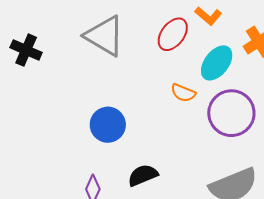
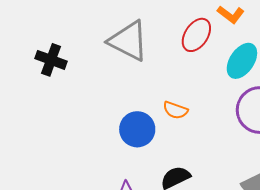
orange semicircle: (183, 93) -> (175, 110), moved

